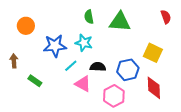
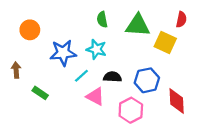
red semicircle: (166, 17) -> (181, 20), moved, turned 32
yellow square: (153, 53) -> (165, 42), moved

